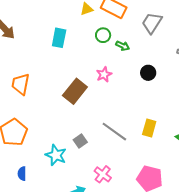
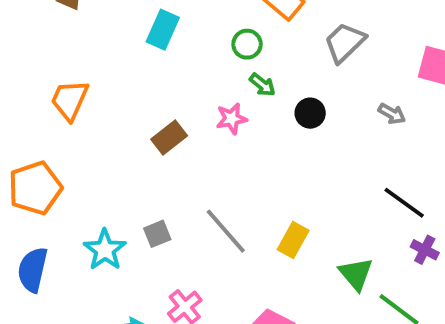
green arrow: (123, 46) -> (262, 85), moved
black circle: (148, 73) -> (310, 113), moved
brown rectangle: (75, 91) -> (169, 138), size x0.7
blue semicircle: (22, 174) -> (33, 270), size x1.6

